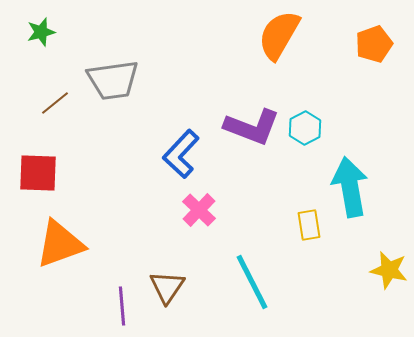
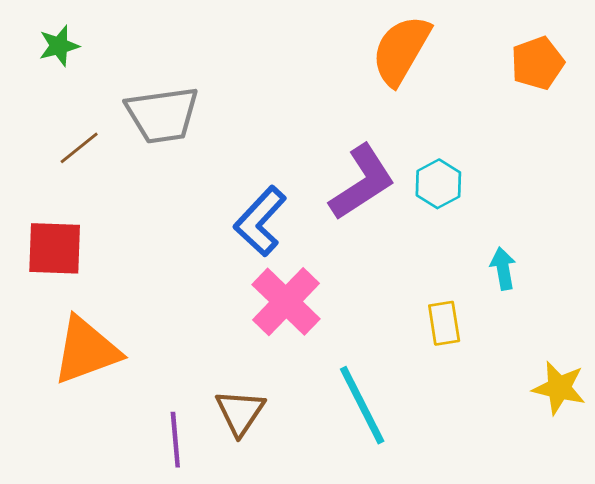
purple L-shape: (252, 127) -> (362, 182), turned -54
cyan arrow: (350, 187) -> (503, 269), size x0.5
pink cross: (199, 210) -> (286, 302), size x1.4

